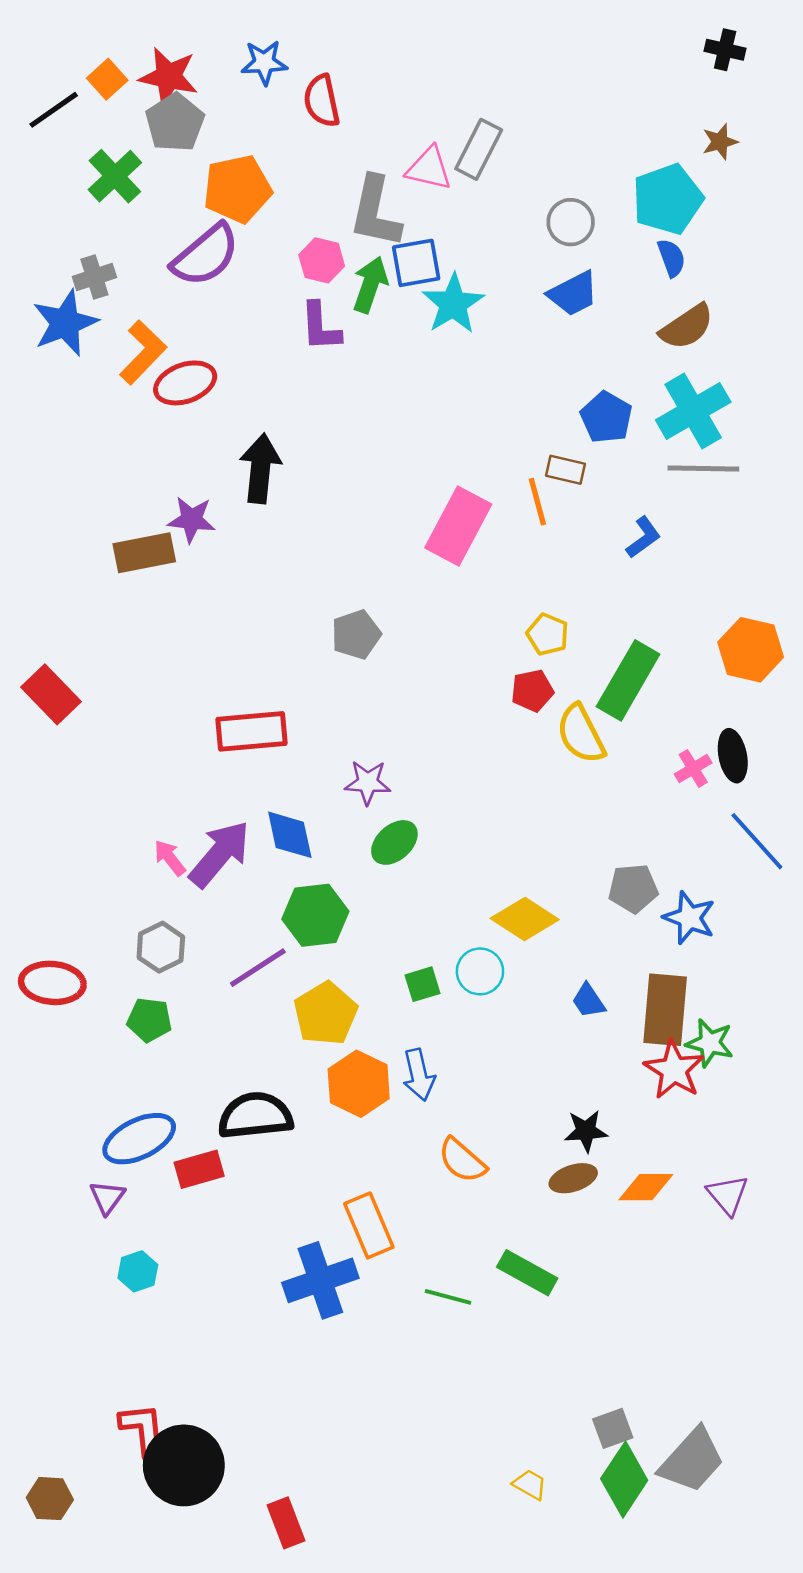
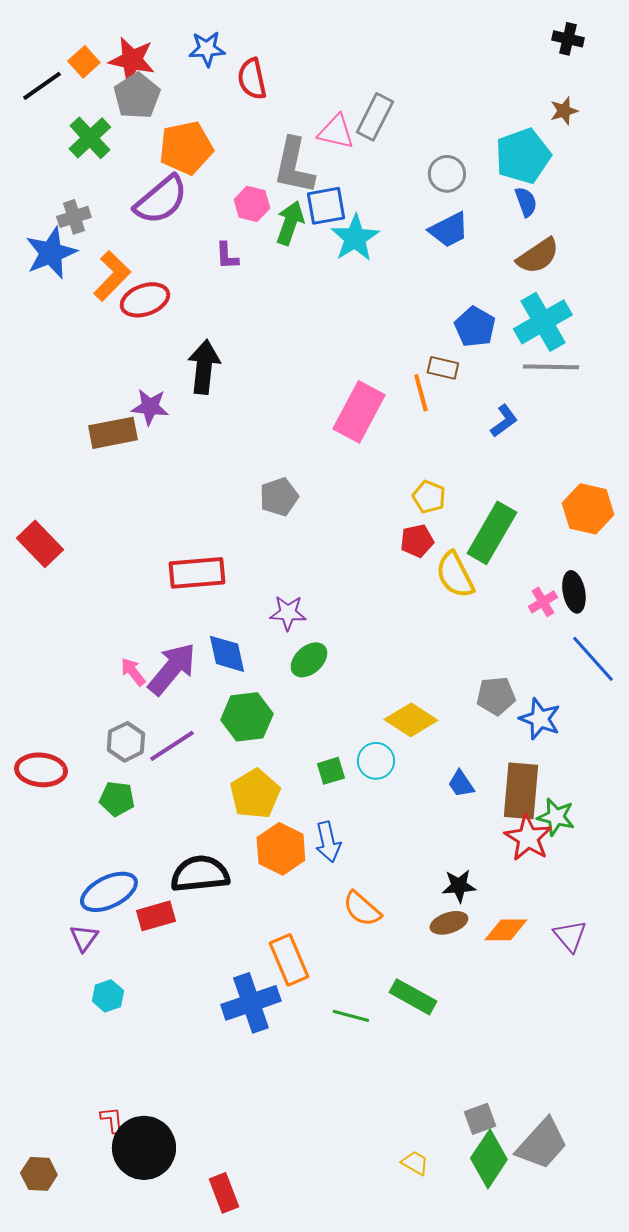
purple L-shape: (320, 327) -> (227, 256), moved, size x0.7
purple line: (258, 968) -> (172, 746), moved
red L-shape: (143, 1430) -> (112, 1120), size x0.6

